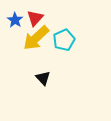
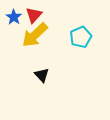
cyan pentagon: (64, 40) -> (81, 37), moved

